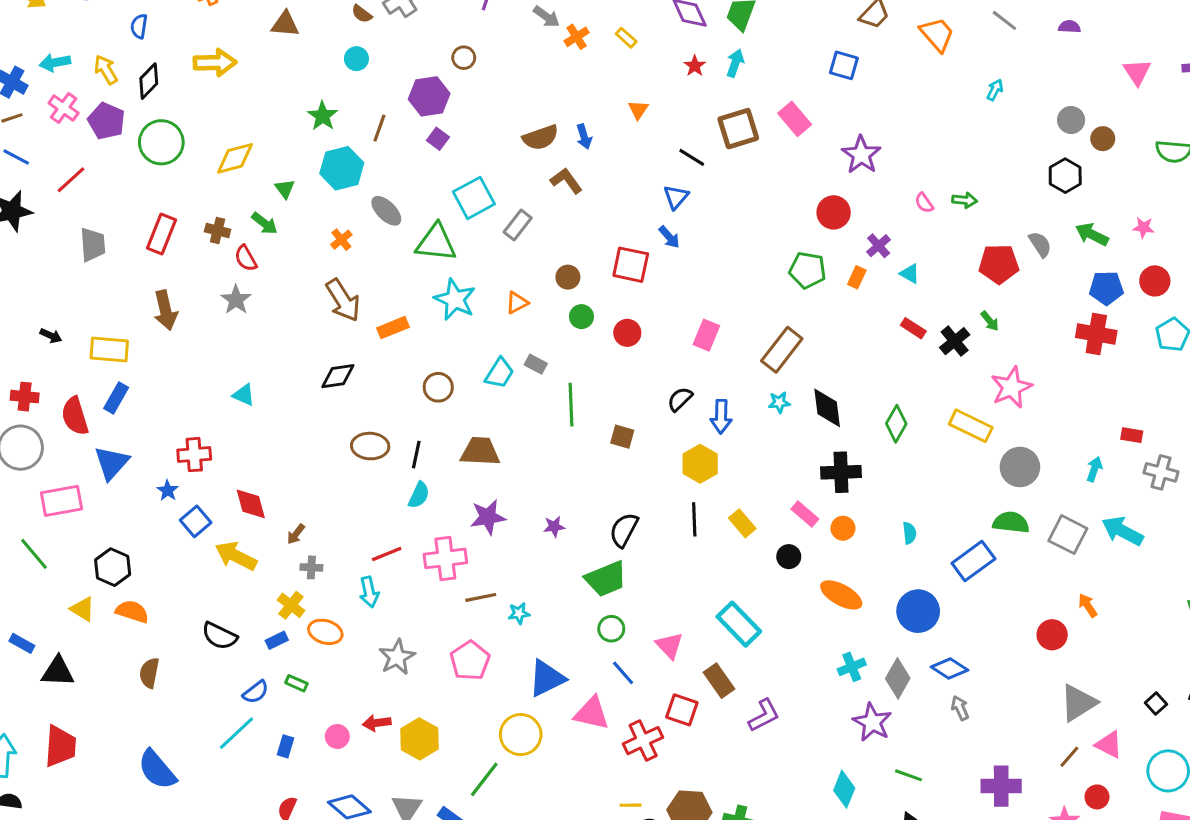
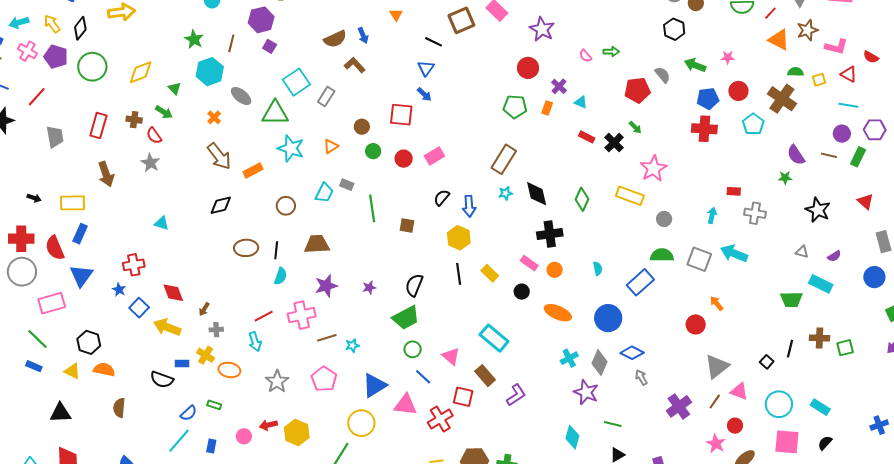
pink rectangle: (706, 335) -> (434, 156), moved, turned 42
red cross: (25, 397) -> (21, 239), size x1.4
gray circle: (1020, 467) -> (664, 219), size x0.6
blue rectangle: (277, 640) -> (182, 363), moved, turned 32
blue rectangle: (22, 643) -> (34, 366), moved
purple cross: (1001, 786) -> (679, 406), moved, turned -30

